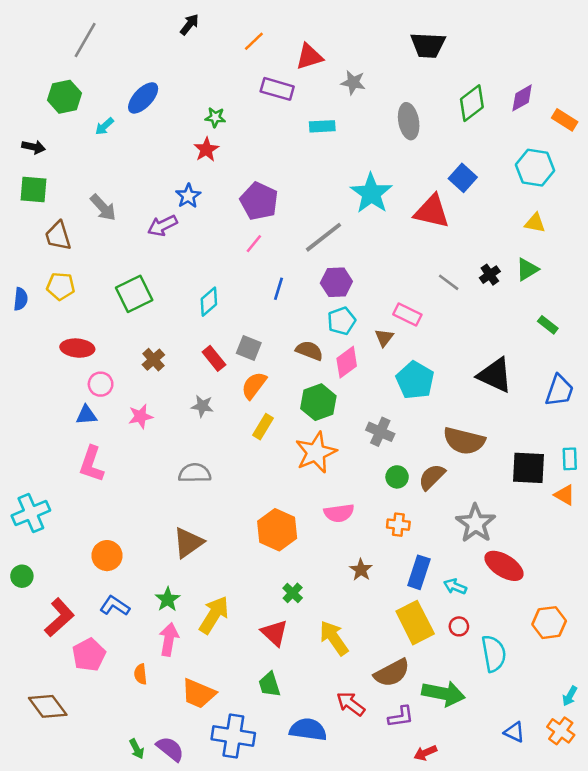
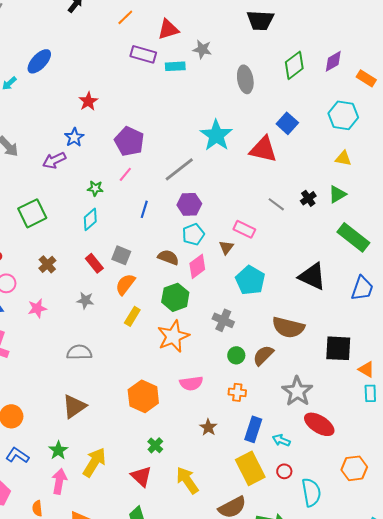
green star: (215, 117) -> (95, 188), moved
cyan rectangle: (322, 126) -> (175, 66), moved
green rectangle: (548, 325) -> (353, 237), size x2.0
cyan rectangle: (570, 459) -> (370, 393), moved

